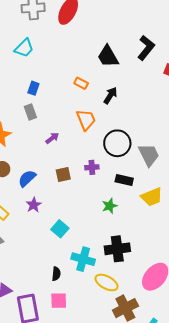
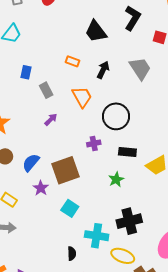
gray rectangle: (30, 112) -> (46, 90), moved
gray trapezoid: (149, 155) -> (140, 68), moved
brown square: (63, 175) -> (66, 170), moved, size x1.8

